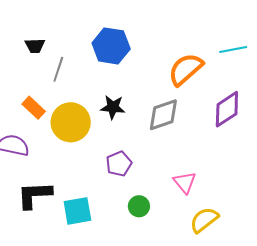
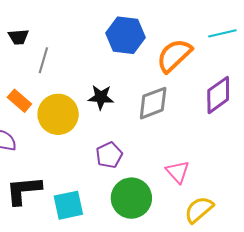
blue hexagon: (111, 46) -> (126, 35), moved
green circle: (139, 206) -> (131, 198), size x1.8

